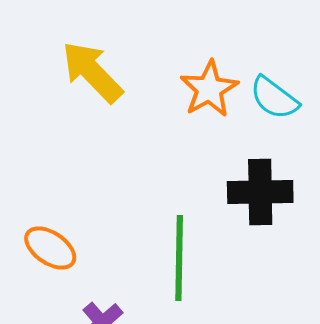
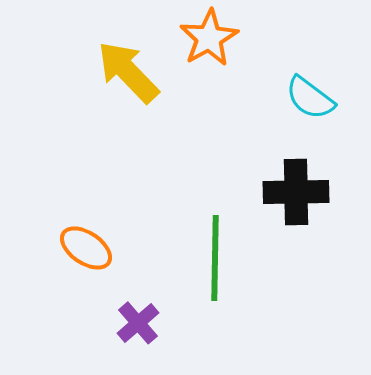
orange star: (209, 89) -> (209, 38), moved

